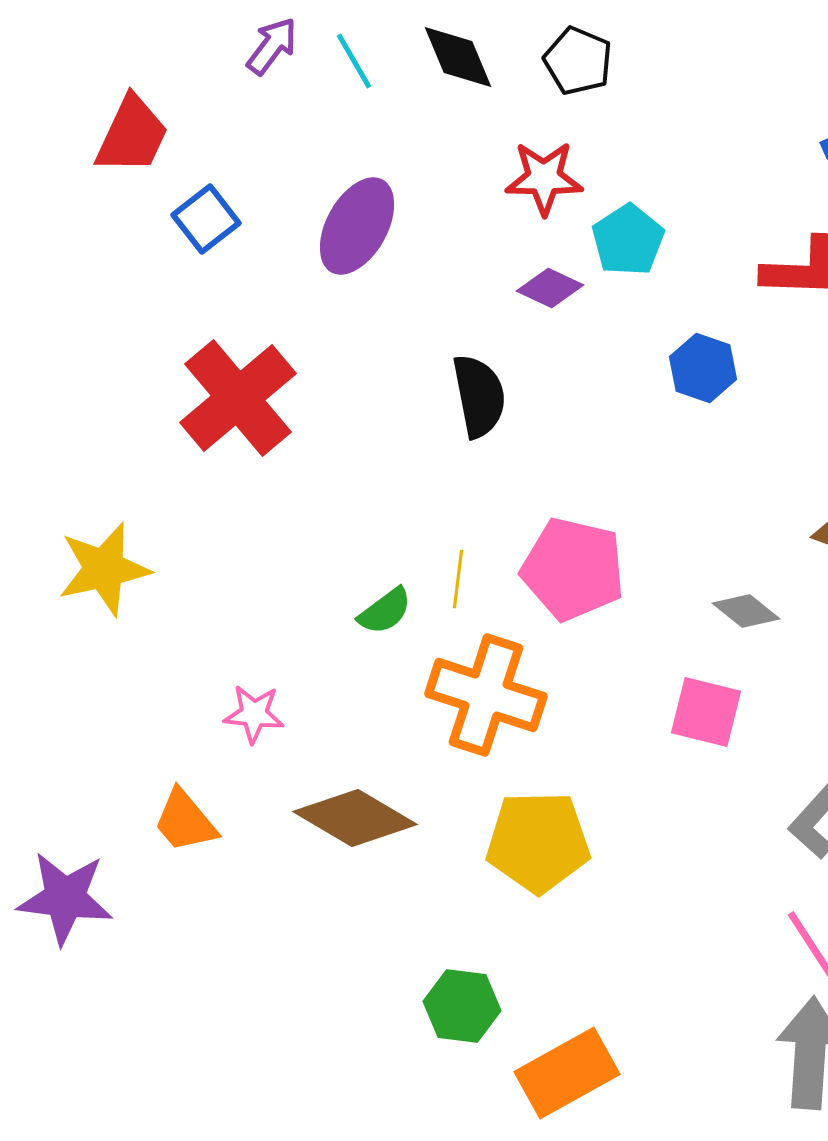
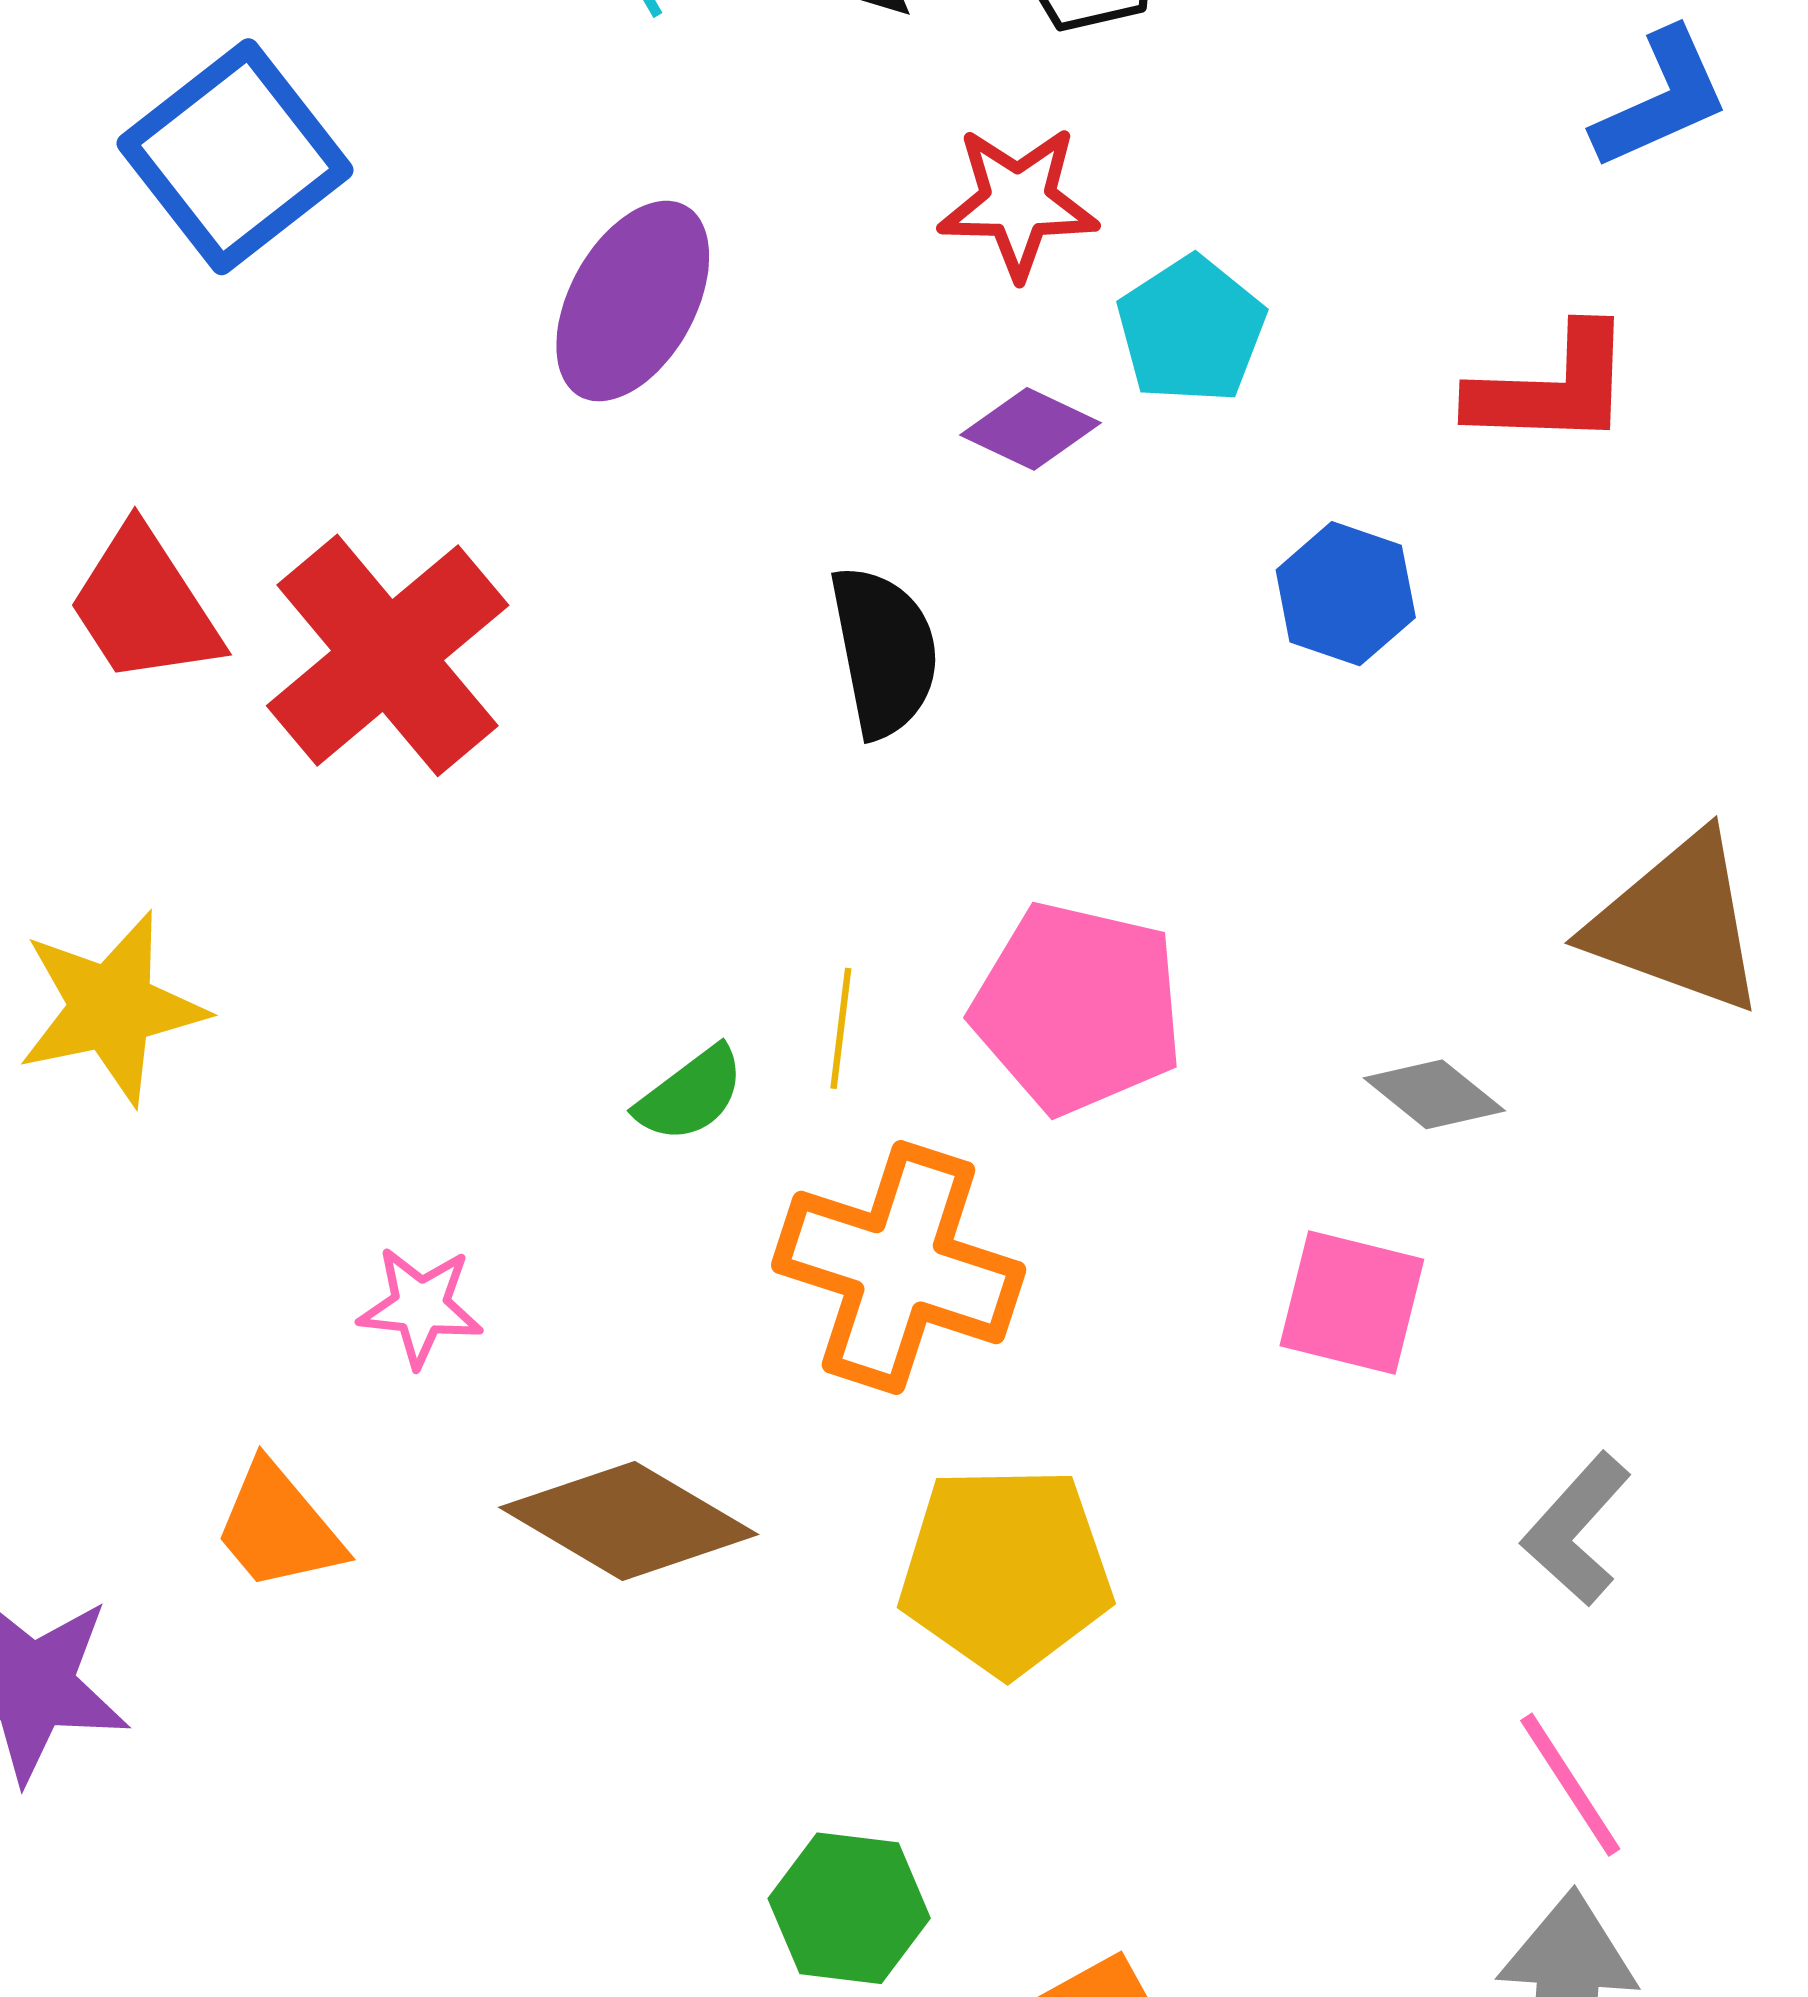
red trapezoid: (132, 135) -> (144, 606), moved, turned 122
blue square: (206, 219) -> (235, 157), moved, size x1.6

